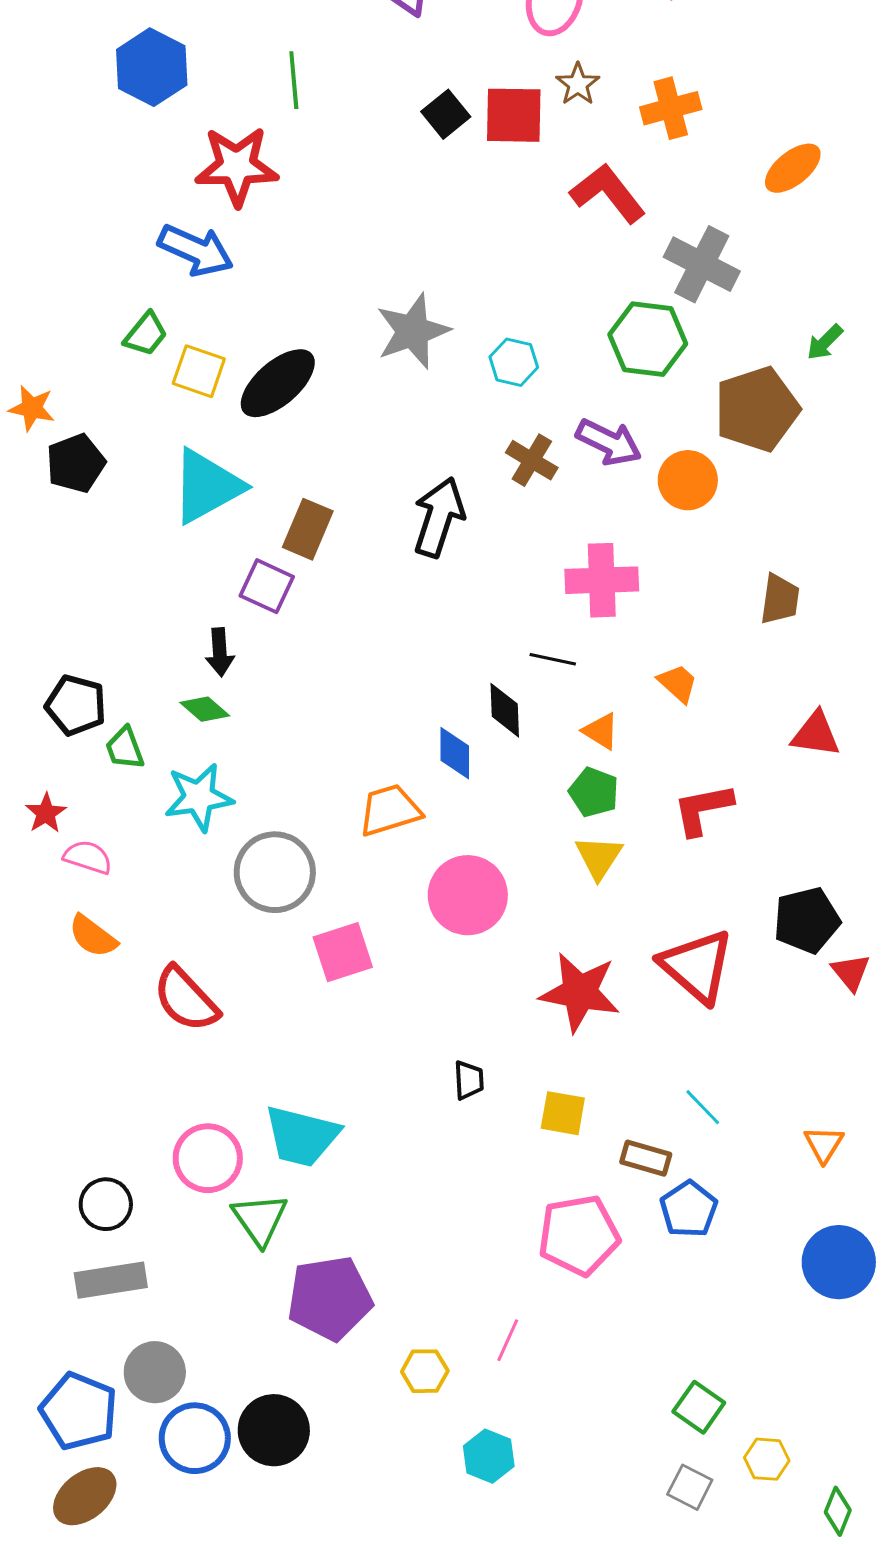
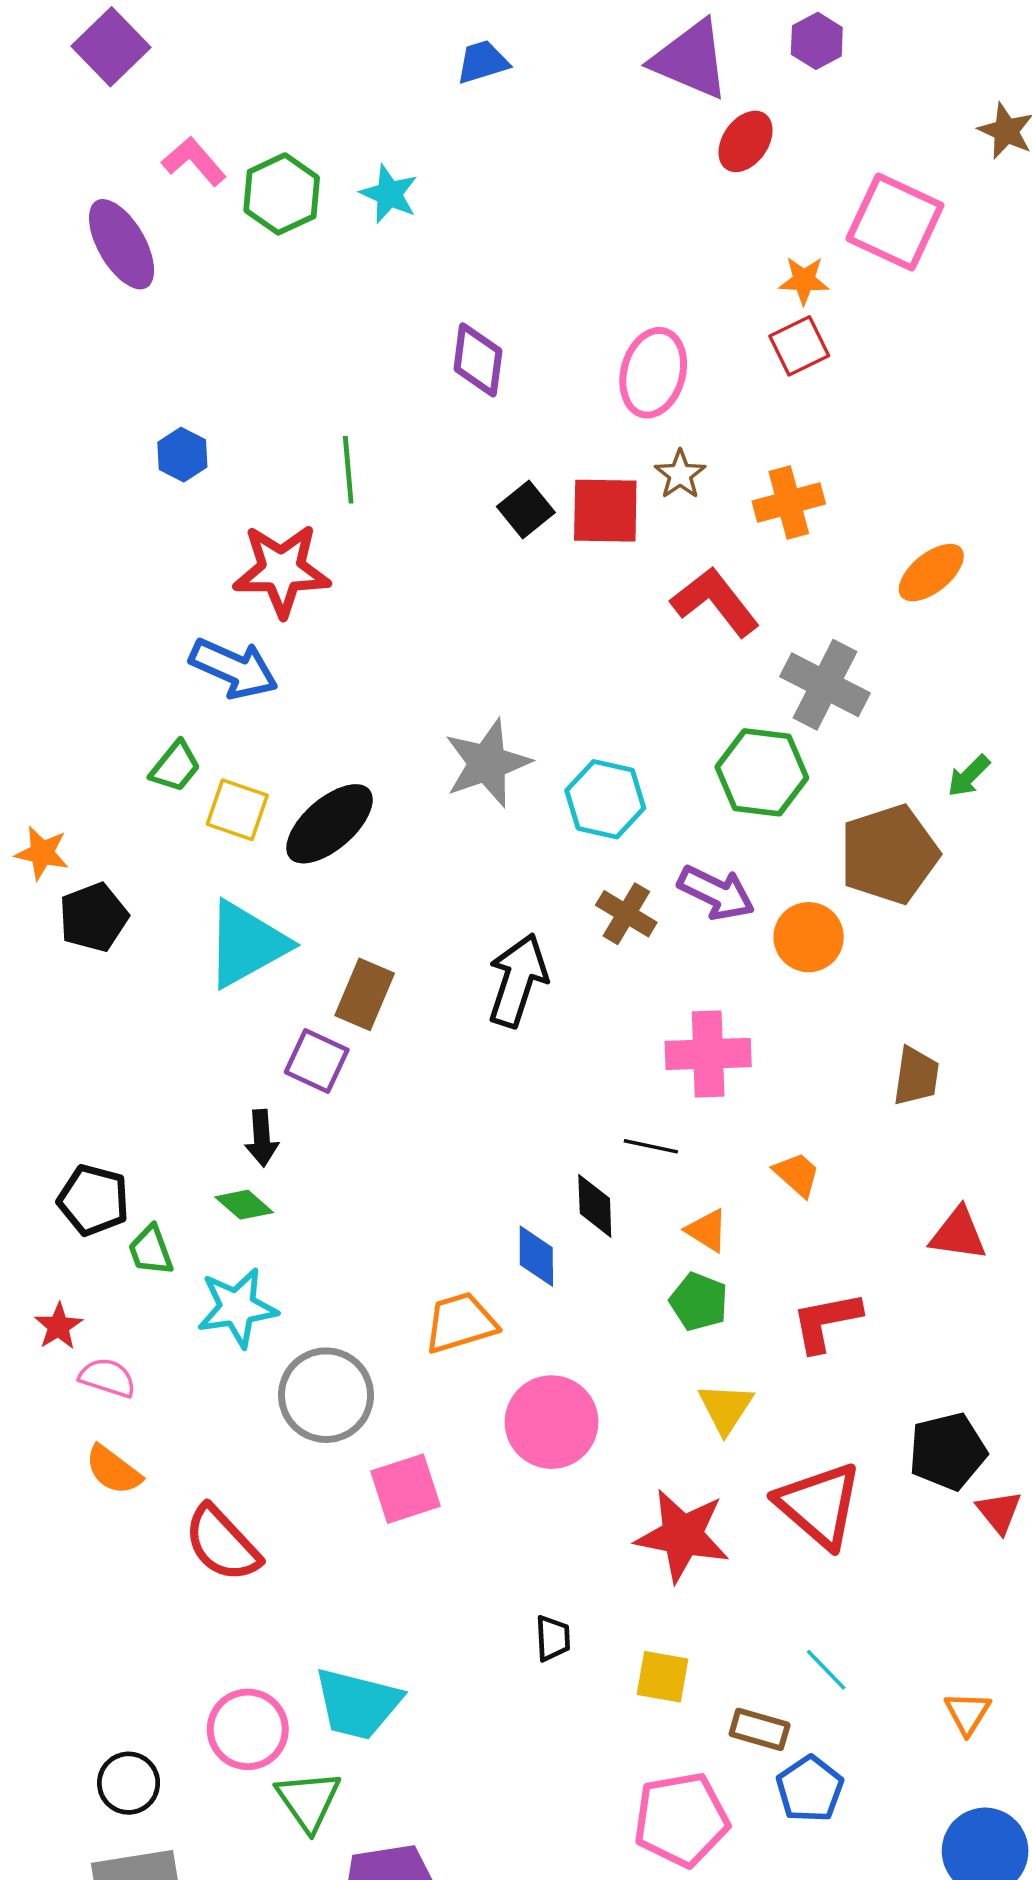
blue hexagon: (152, 67) -> (182, 455), size x0.6
cyan hexagon: (514, 362) -> (605, 799), size x1.4
yellow triangle: (599, 857) -> (726, 1408), moved

